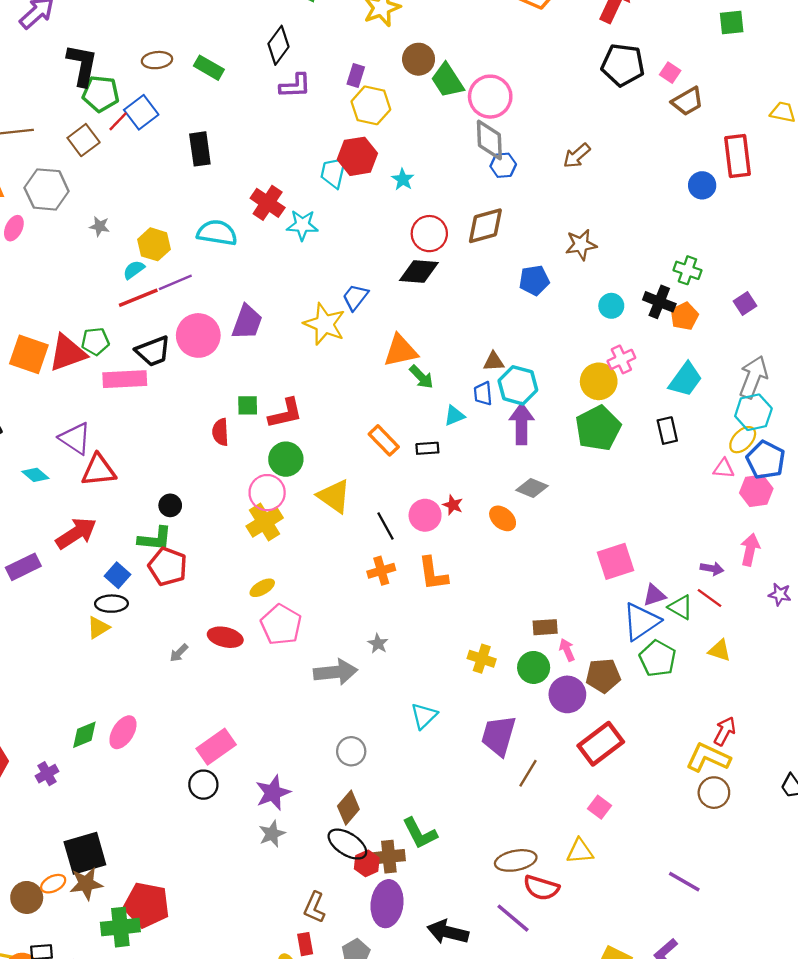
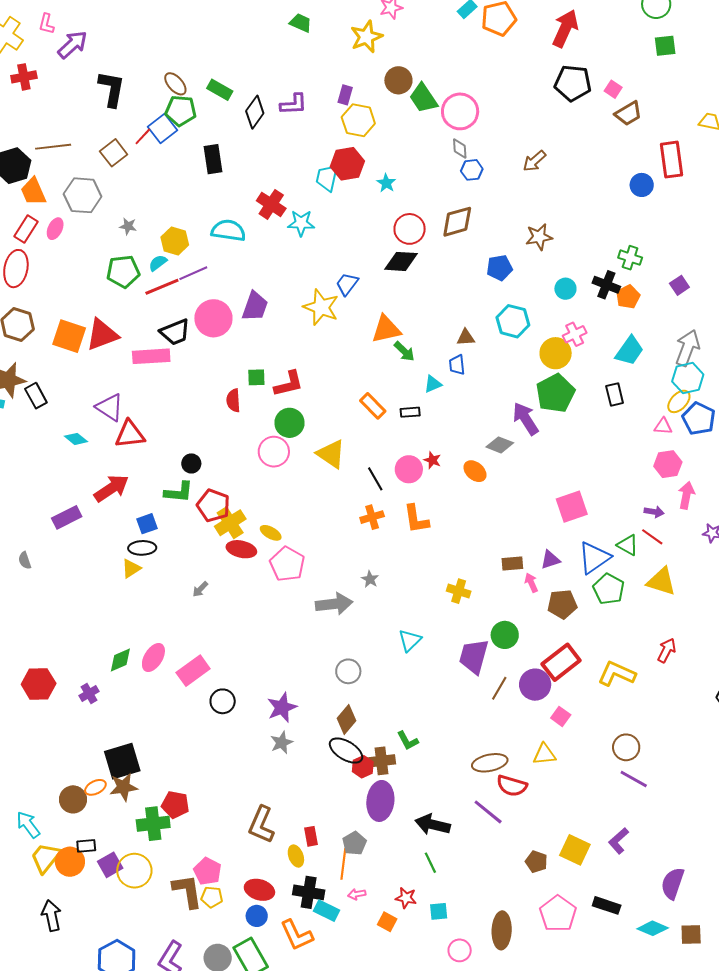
black diamond: (278, 45) -> (255, 112), moved
brown ellipse: (157, 60) -> (175, 84), turned 55
green pentagon: (101, 94) -> (181, 111), moved
gray diamond: (489, 140) -> (460, 149), size x0.6
green pentagon: (95, 341) -> (123, 271), moved, size x1.4
cyan hexagon: (518, 385) -> (513, 321), moved
purple arrow: (522, 424) -> (526, 419), moved, turned -32
pink hexagon: (756, 491) -> (668, 464), moved
yellow cross: (265, 522) -> (230, 523), moved
red pentagon: (168, 566) -> (213, 506), moved
blue square: (117, 575) -> (147, 524), turned 30
yellow ellipse: (262, 588) -> (271, 533), turned 60
purple triangle: (654, 595) -> (550, 560), moved
red ellipse: (225, 637) -> (241, 549), moved
yellow triangle: (720, 650) -> (661, 581), size x1.5
green circle: (534, 667) -> (505, 635), moved
purple circle: (567, 694) -> (535, 685), moved
pink rectangle: (216, 747) -> (193, 671), moved
yellow L-shape: (708, 758) -> (617, 674), moved
brown circle: (714, 793) -> (626, 747), moved
green L-shape: (420, 833) -> (408, 741), size x0.7
red pentagon: (147, 905) -> (175, 805), size x0.7
brown L-shape: (314, 907) -> (261, 825), moved, size x1.4

